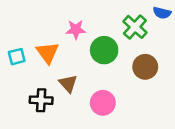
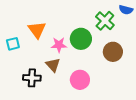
pink star: (76, 30) -> (59, 45), moved
orange triangle: (48, 53) -> (37, 30), moved

